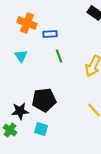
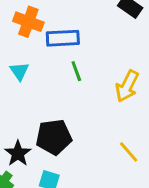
blue rectangle: (50, 34) -> (63, 38), size x1.5
black star: (20, 111) -> (18, 153), turned -30

